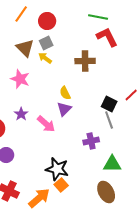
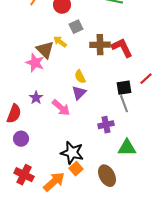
red L-shape: (107, 37) -> (122, 48), moved
gray square: (46, 43) -> (76, 27), moved
brown triangle: (25, 48) -> (45, 50), moved
black square: (109, 104) -> (124, 88), turned -35
brown ellipse: (106, 192) -> (107, 176), moved

